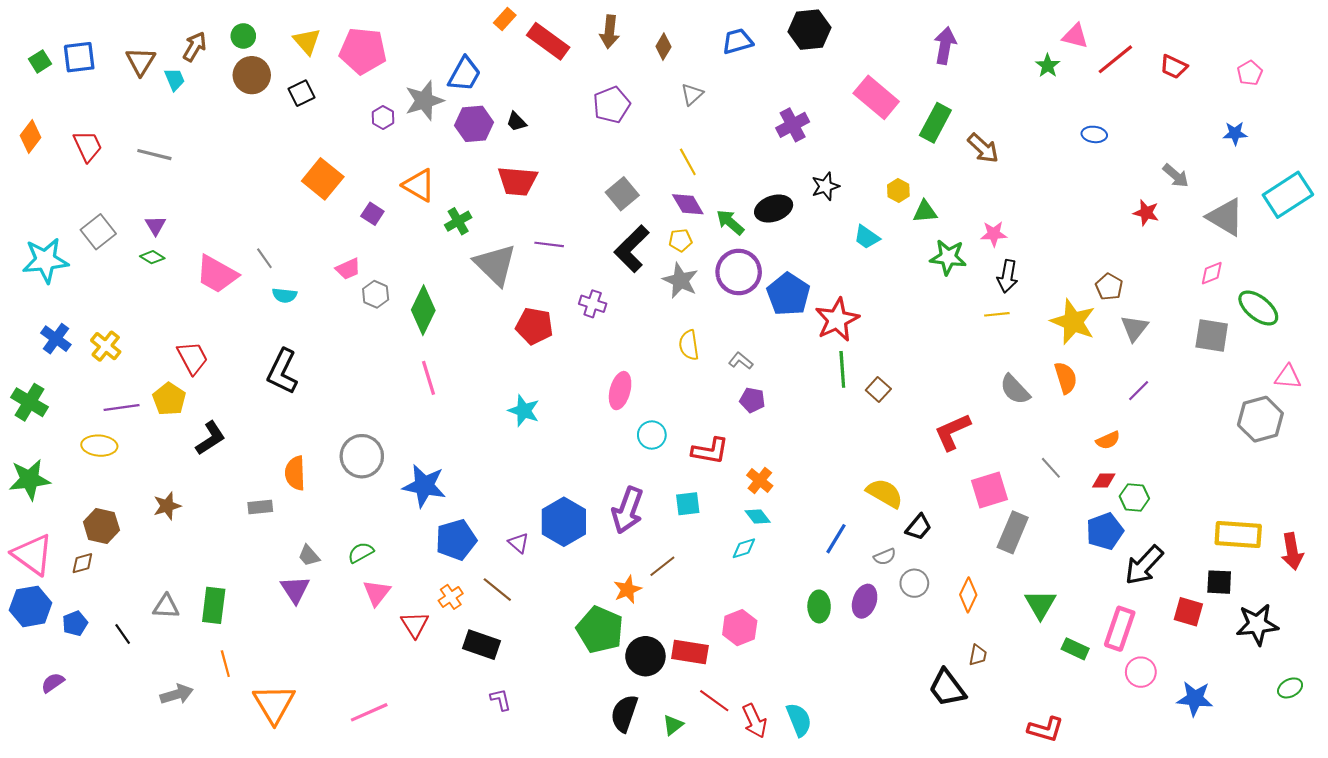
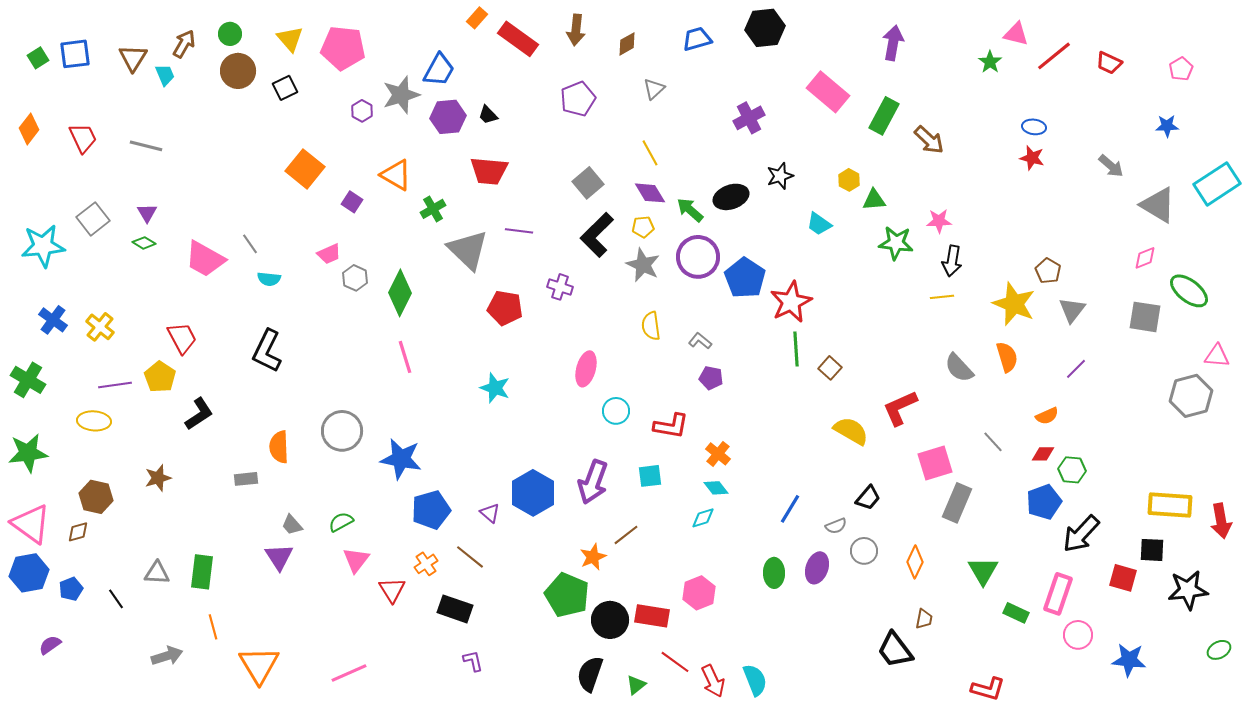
brown diamond: (663, 47) -> (627, 44), turned 30
red star: (1146, 213) -> (1032, 158), moved
yellow semicircle: (885, 493) -> (851, 431), moved

